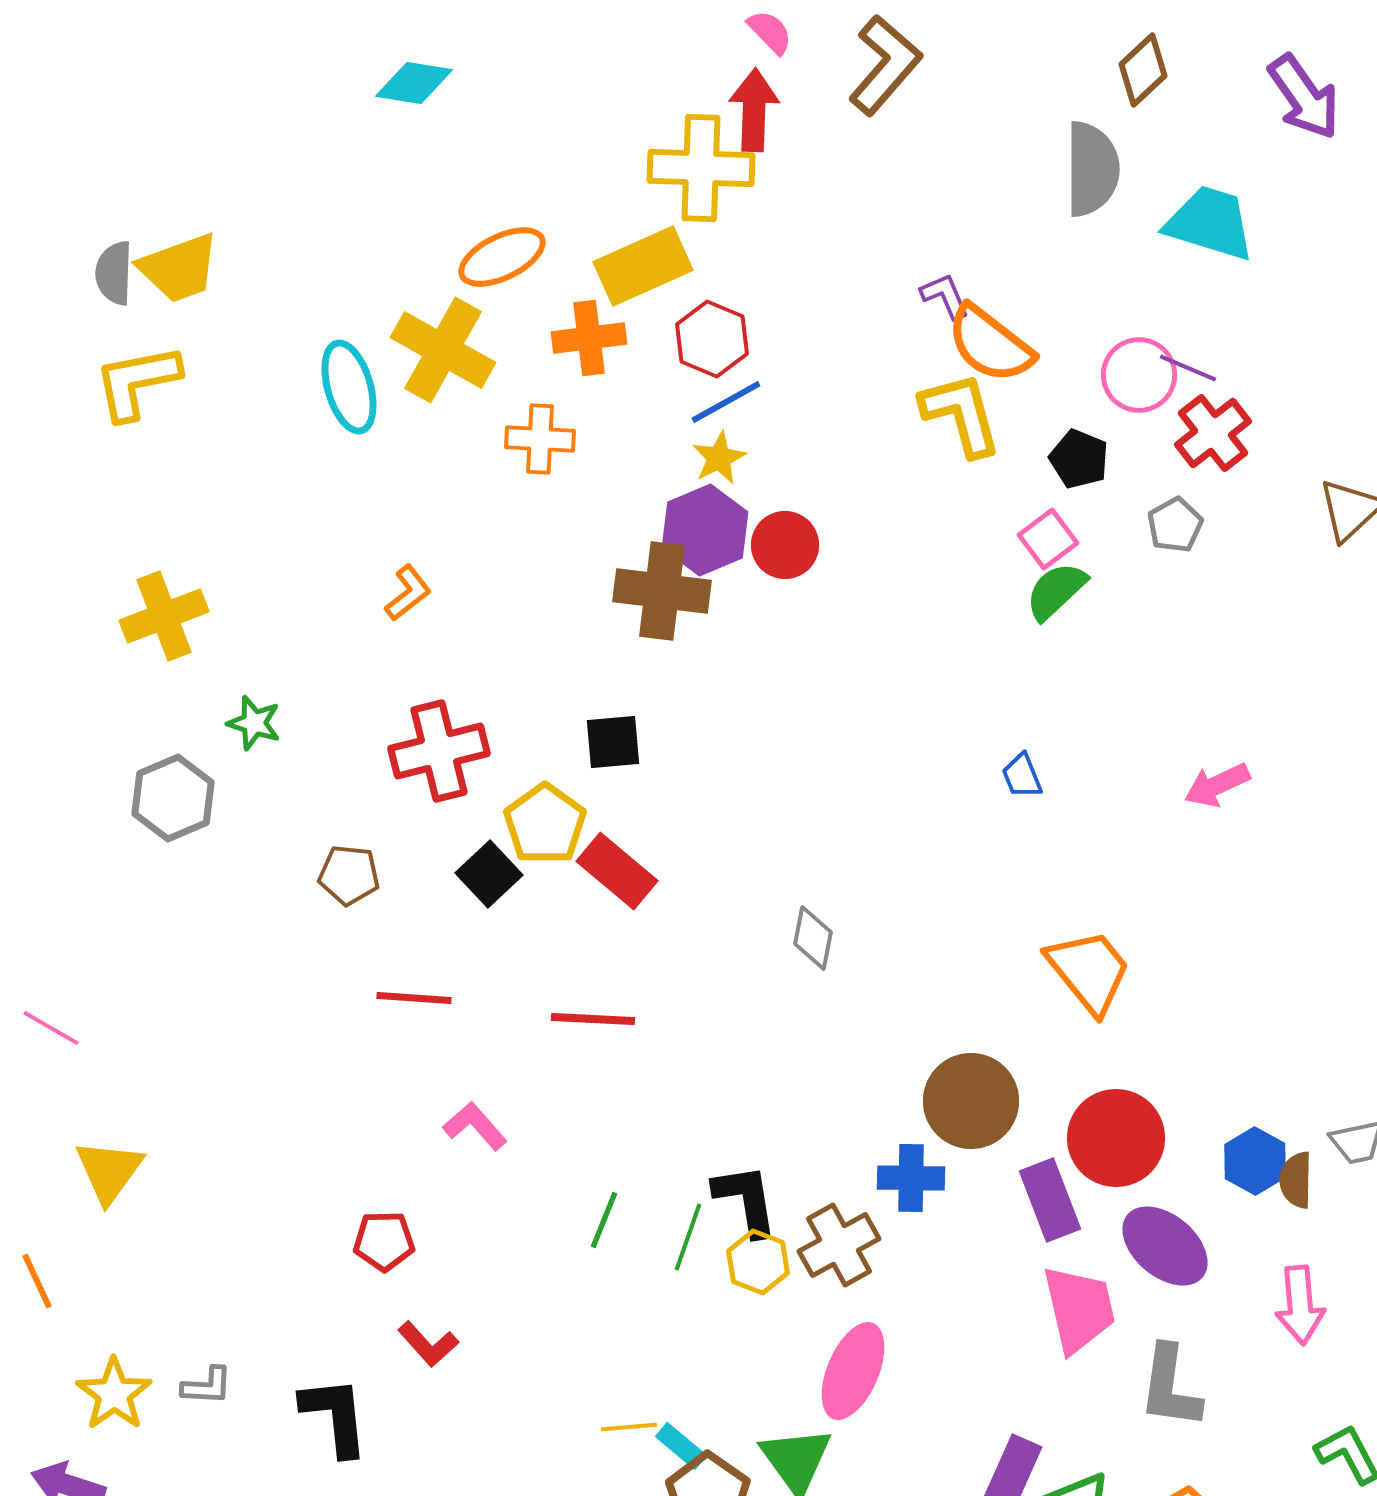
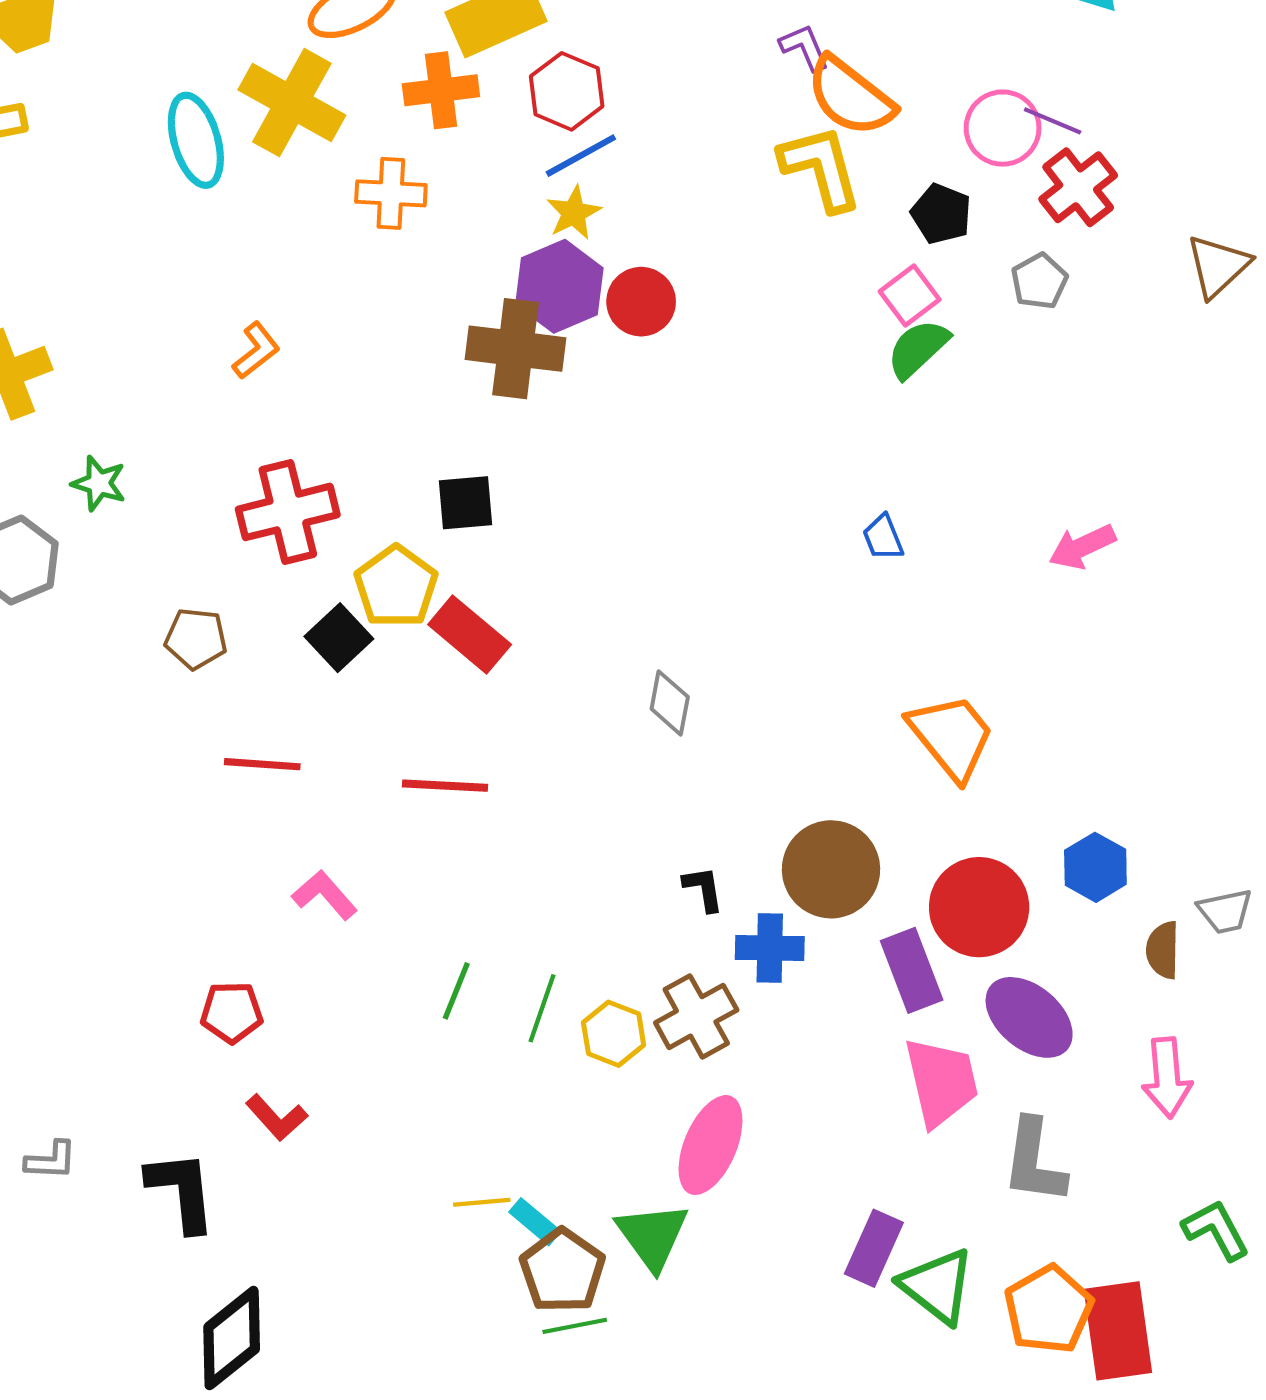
blue hexagon: (1255, 1161) -> (1095, 867), moved
black L-shape: (746, 1200) -> (703, 889), moved, size x0.6

